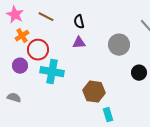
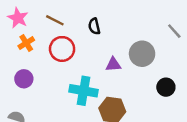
purple triangle: (79, 43) -> (113, 64), moved
red circle: (38, 50) -> (62, 49), moved
cyan cross: (52, 72) -> (84, 91), moved

